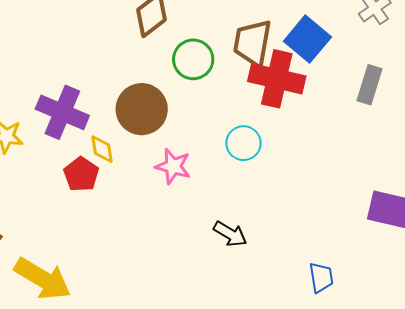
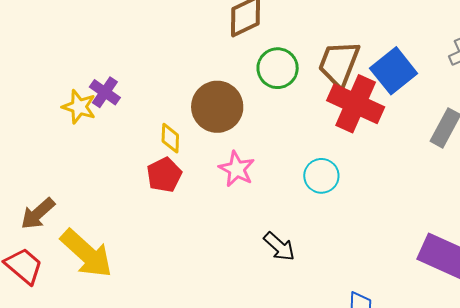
purple cross: (62, 112) -> (105, 92), moved, size x0.6
cyan circle: (243, 143) -> (321, 176), moved
red pentagon: (81, 174) -> (164, 175), moved

